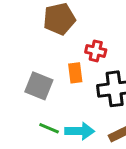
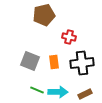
orange rectangle: (75, 73) -> (54, 62), moved

